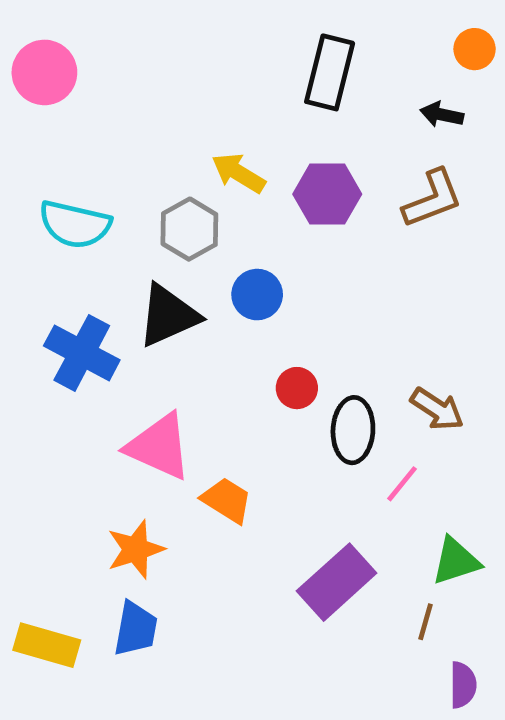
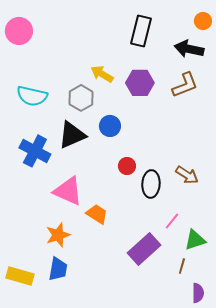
black arrow: (442, 115) -> (189, 49), size x1.6
pink line: (402, 484) -> (172, 221), moved

